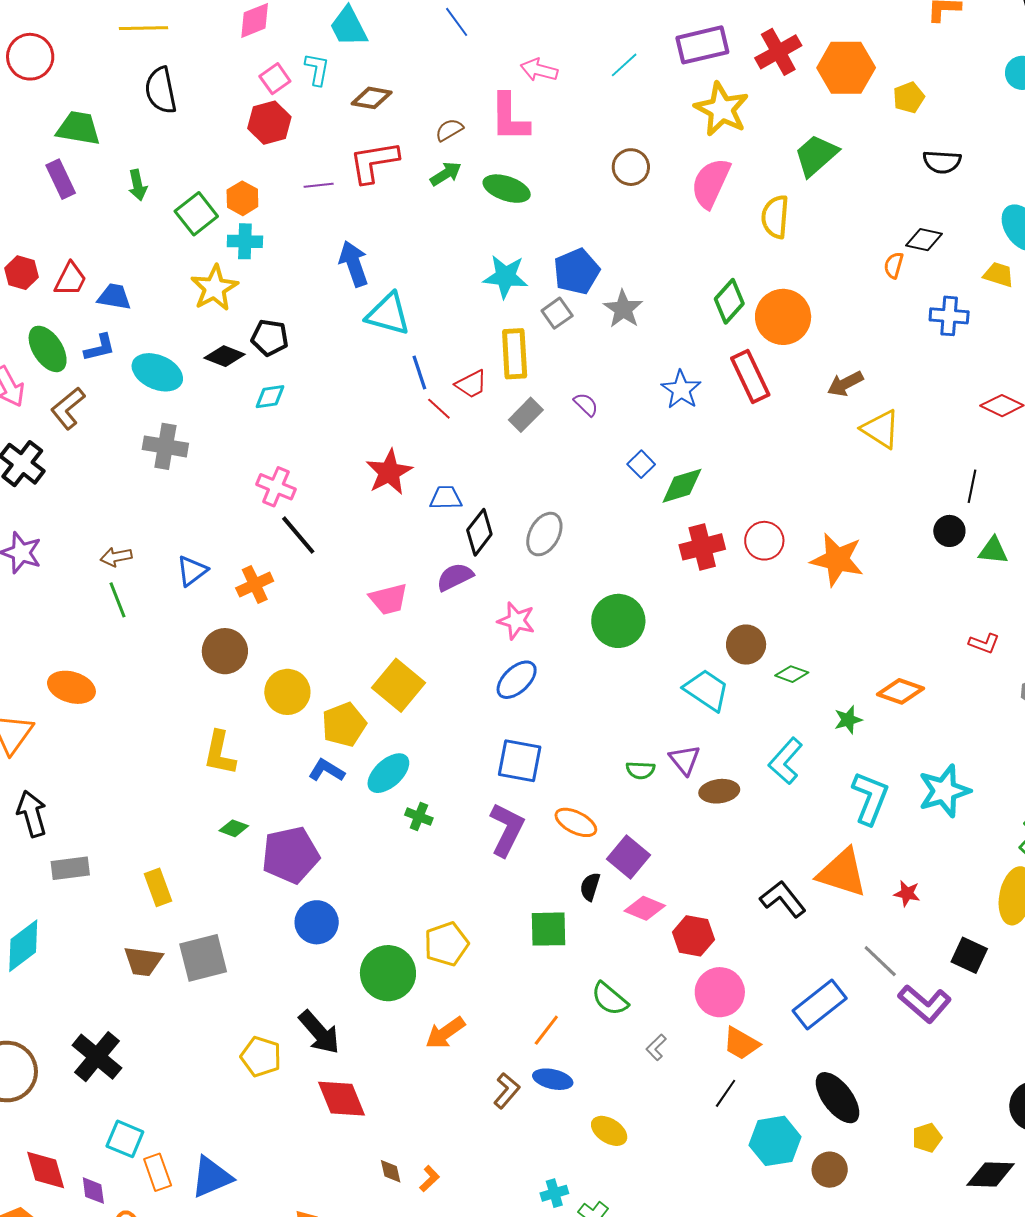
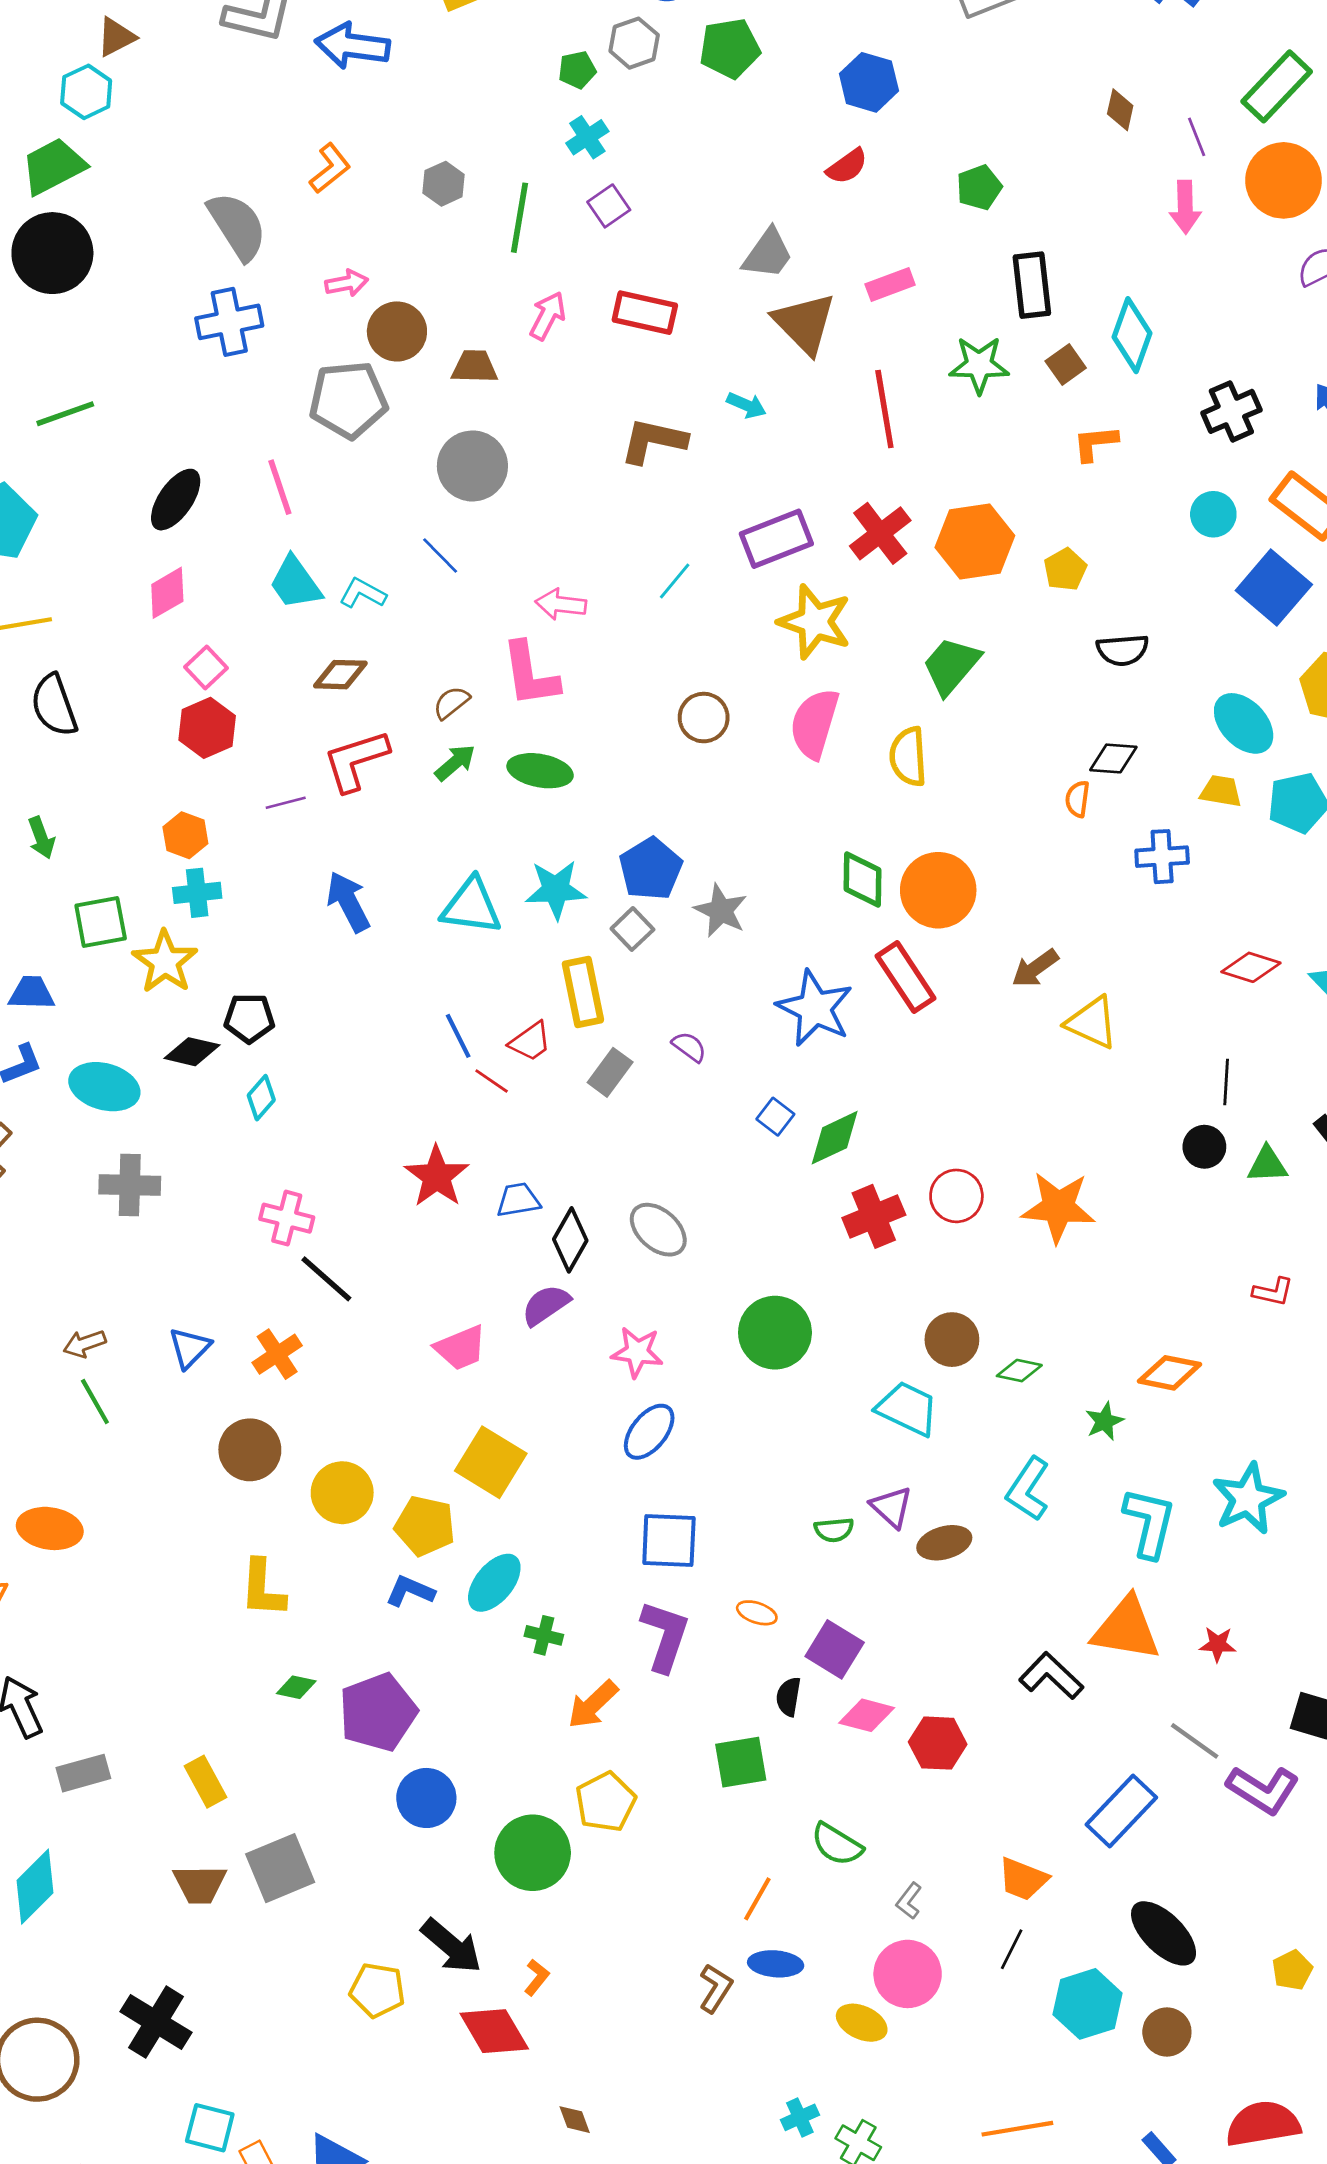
cyan L-shape: (317, 69) -> (363, 593), moved, turned -64
green square: (196, 214) -> (101, 922), moved, turned 36
green diamond: (729, 301) -> (863, 880), turned -33
cyan triangle: (388, 314) -> (471, 906), moved
blue star: (681, 390) -> (815, 1008), size x1.4
cyan diamond: (270, 397) -> (261, 1098), turned -32
gray ellipse: (544, 534) -> (658, 1230), turned -69
yellow pentagon: (344, 725) -> (425, 1526), turned -30
orange ellipse: (576, 822) -> (757, 1613), size x0.7
pink circle: (720, 992) -> (908, 1974), moved
orange arrow: (445, 1033) -> (593, 1705), moved
orange L-shape: (429, 1179) -> (537, 1977), moved

